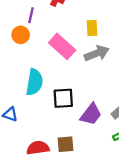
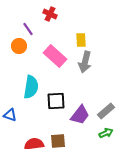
purple line: (31, 15) -> (28, 29), turned -48
gray arrow: (97, 53) -> (85, 62), turned 125

